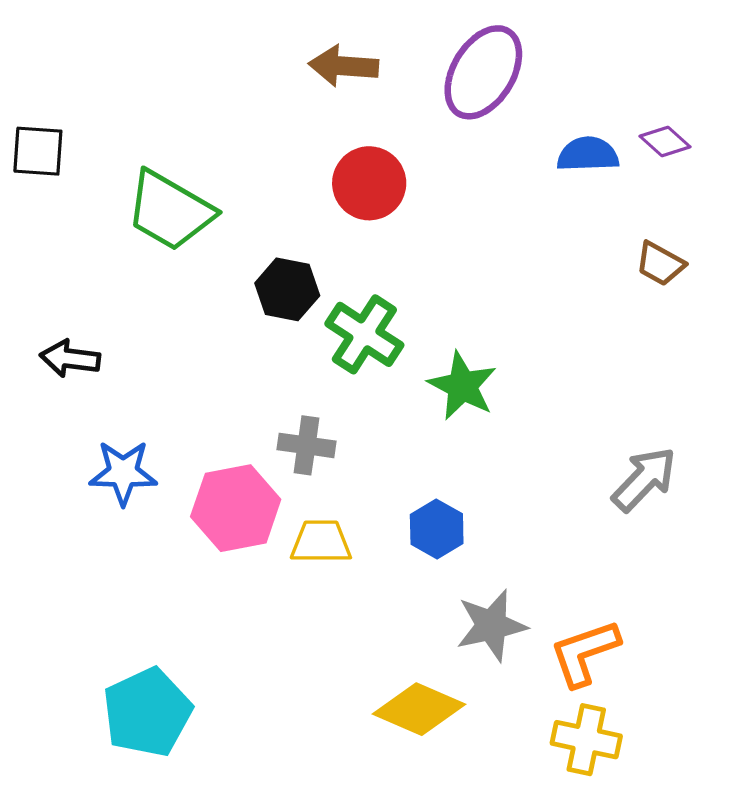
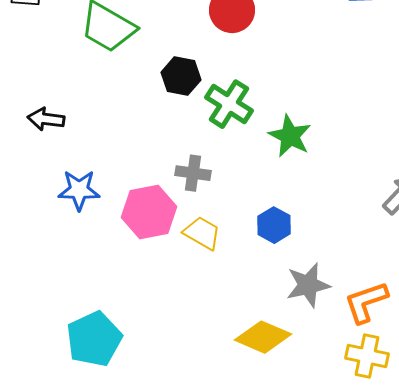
yellow trapezoid: (321, 542) -> (202, 233), turned 30

